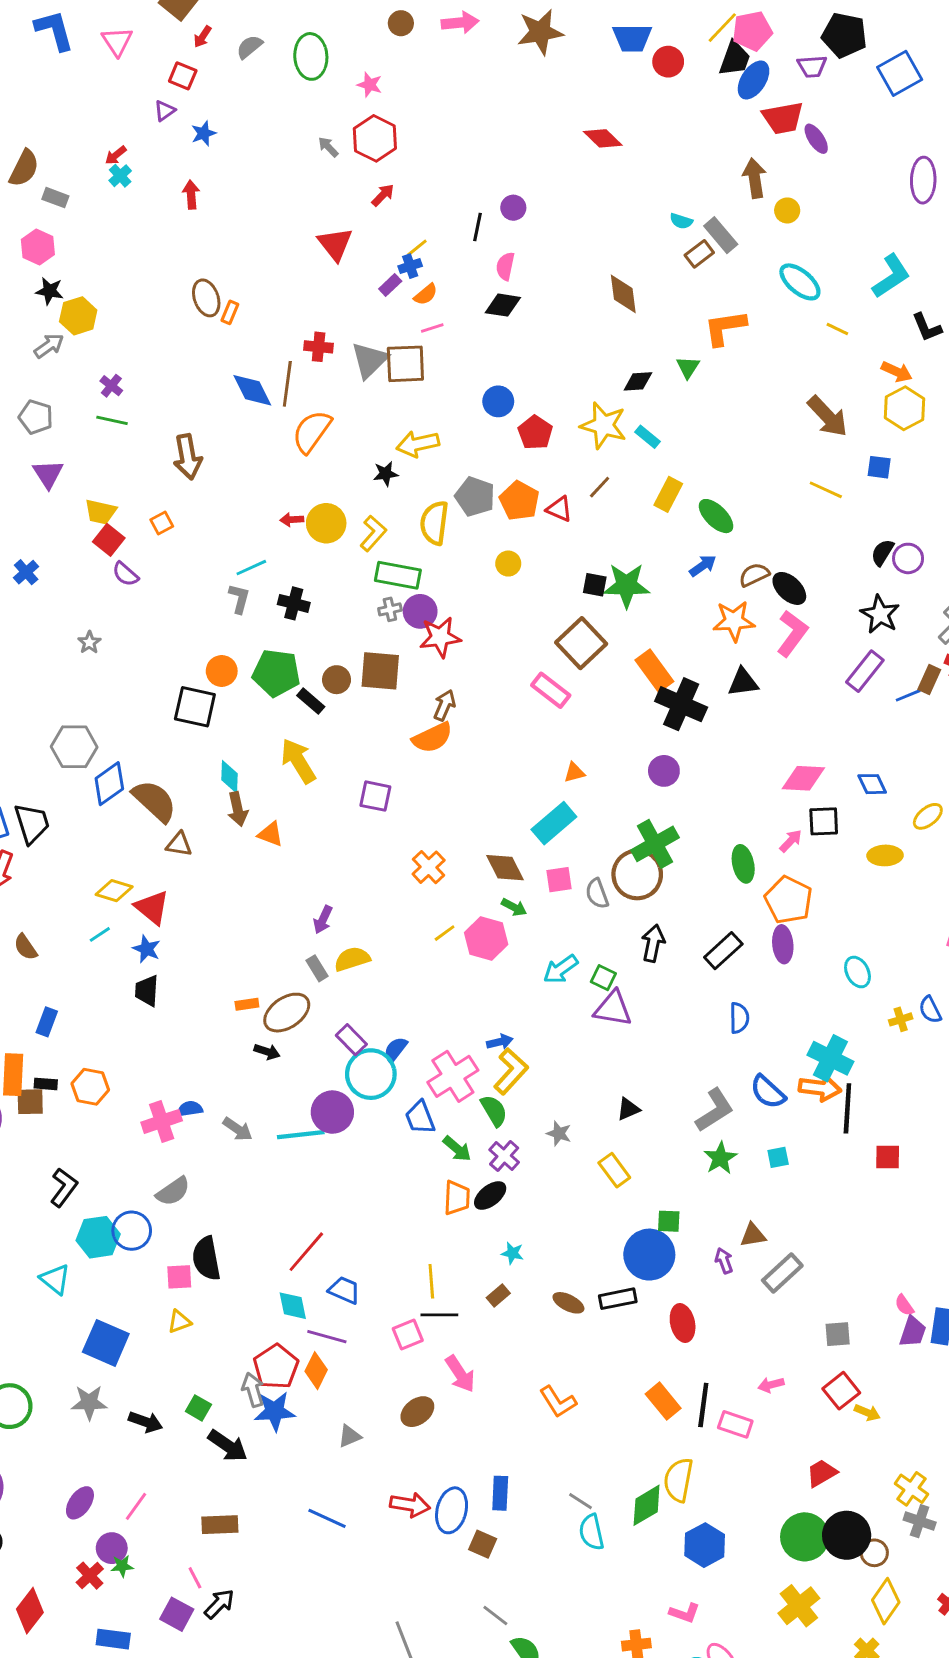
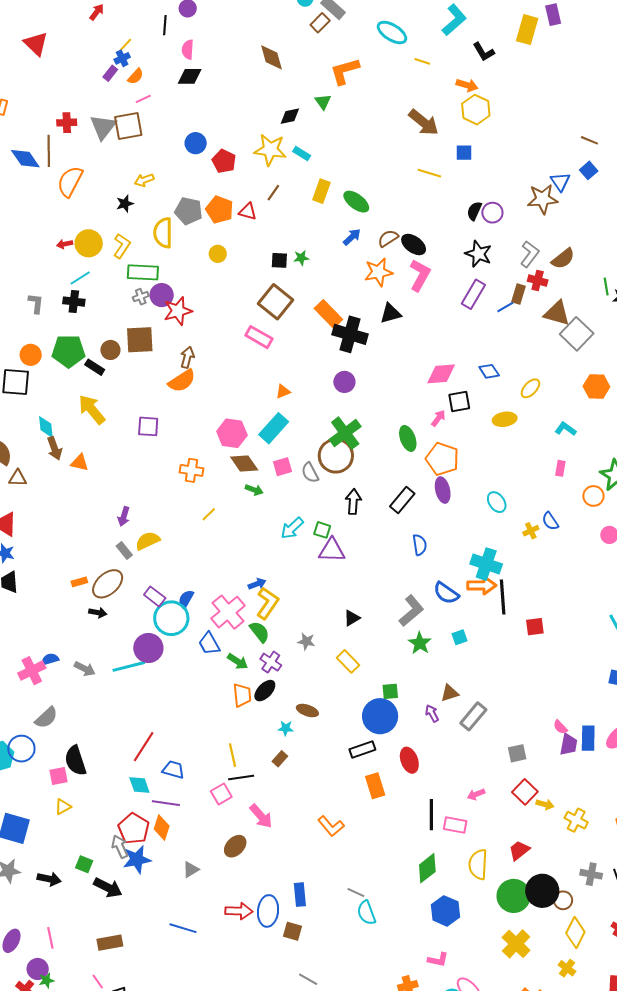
red triangle: (335, 244) -> (36, 44), moved
yellow arrow: (418, 444) -> (144, 180), size x0.7
cyan line: (251, 568) -> (80, 278), moved
green star: (627, 585) -> (301, 258), size x0.5
orange cross: (429, 867) -> (192, 470), turned -30
pink hexagon: (486, 939) -> (232, 433), moved
brown ellipse: (568, 1303) -> (307, 711), moved
orange rectangle: (663, 1401) -> (375, 786), moved, turned 30
yellow semicircle: (678, 1480) -> (478, 864), moved
yellow cross: (912, 1489) -> (576, 820), moved
green diamond: (647, 1505) -> (427, 868), moved
pink line: (136, 1506) -> (50, 938), turned -40

